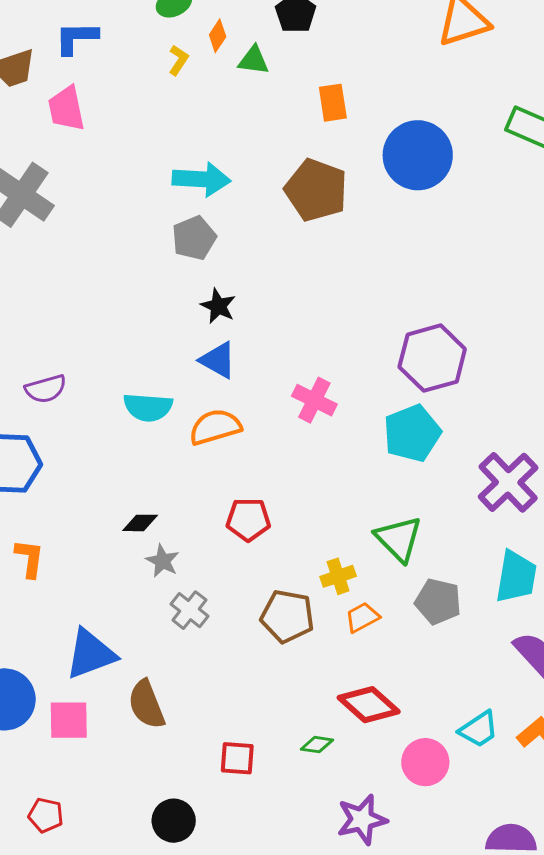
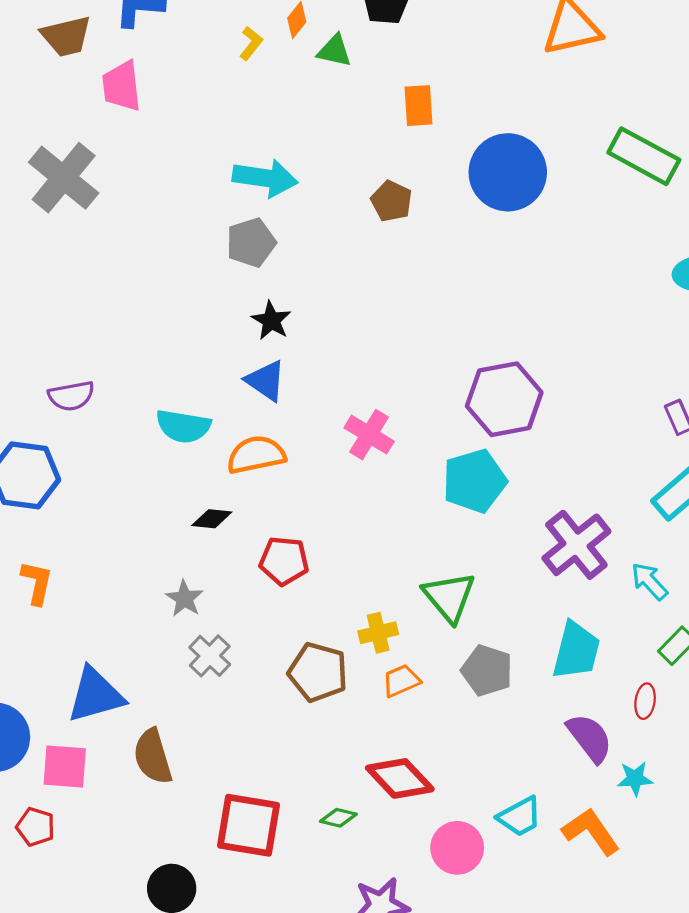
brown pentagon: (316, 190) -> (391, 201), size x0.6
black diamond: (140, 523) -> (212, 519), moved
red square: (237, 758) -> (249, 825), size x1.6
red pentagon: (46, 815) -> (36, 827), moved

